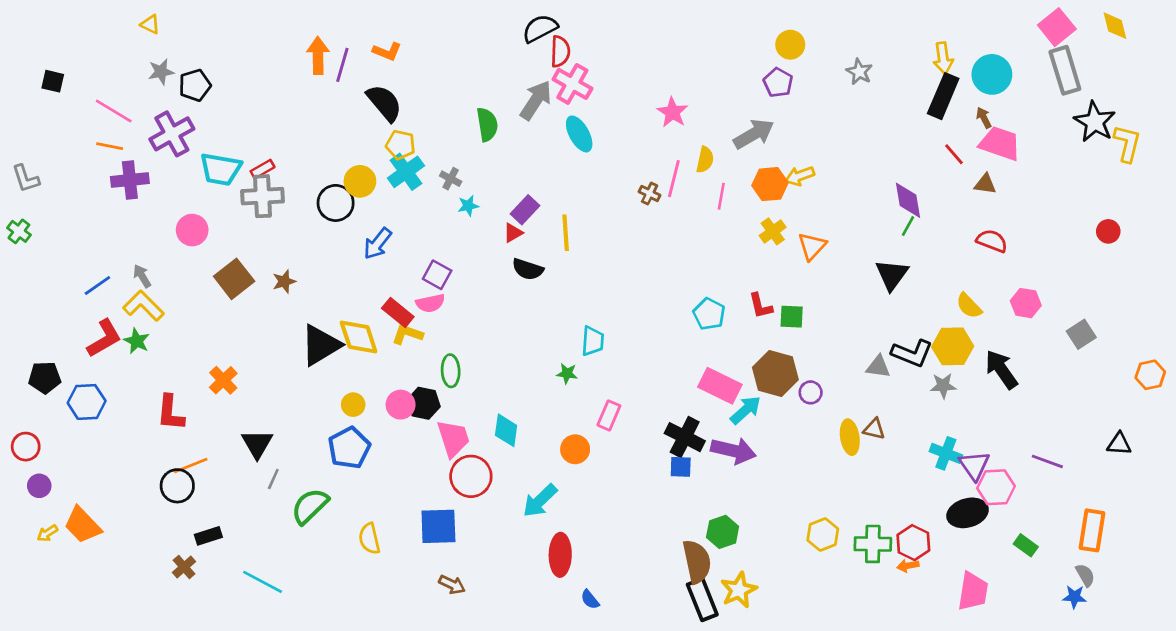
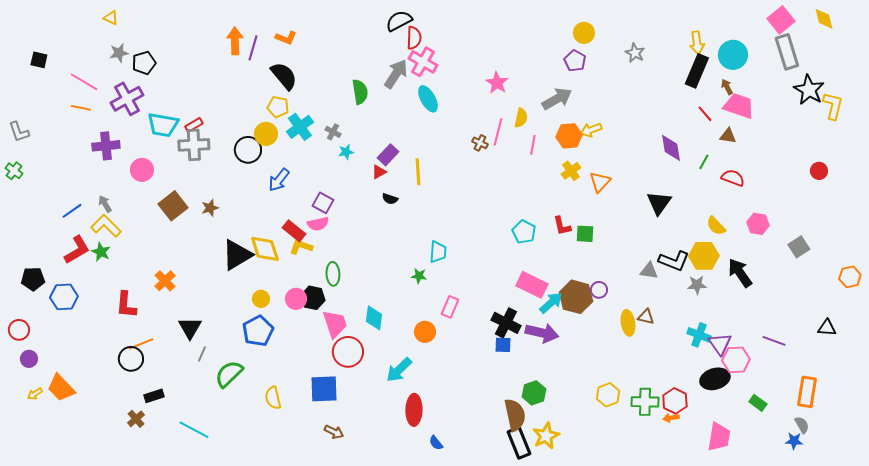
yellow pentagon: (401, 145) -> (278, 107), moved
purple cross: (130, 180) -> (106, 146), moved
green line: (908, 226) -> (704, 162), moved
black semicircle: (528, 269) -> (390, 199), size x0.7
brown hexagon: (775, 373) -> (576, 297), moved

